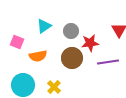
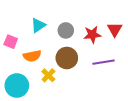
red star: (90, 43) -> (92, 35), moved
yellow cross: (54, 87) -> (48, 75), moved

